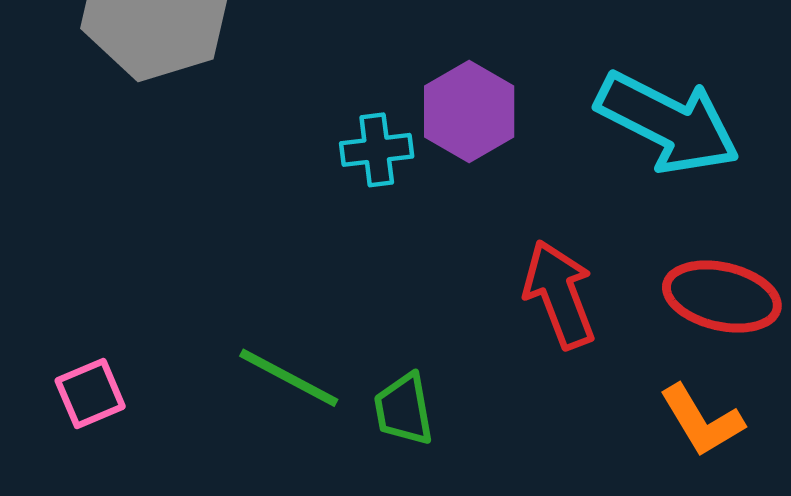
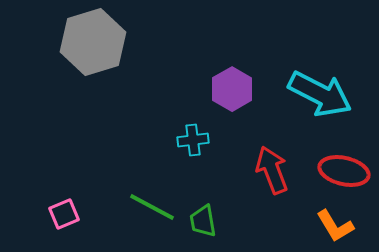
cyan cross: (377, 150) -> (193, 140), moved

